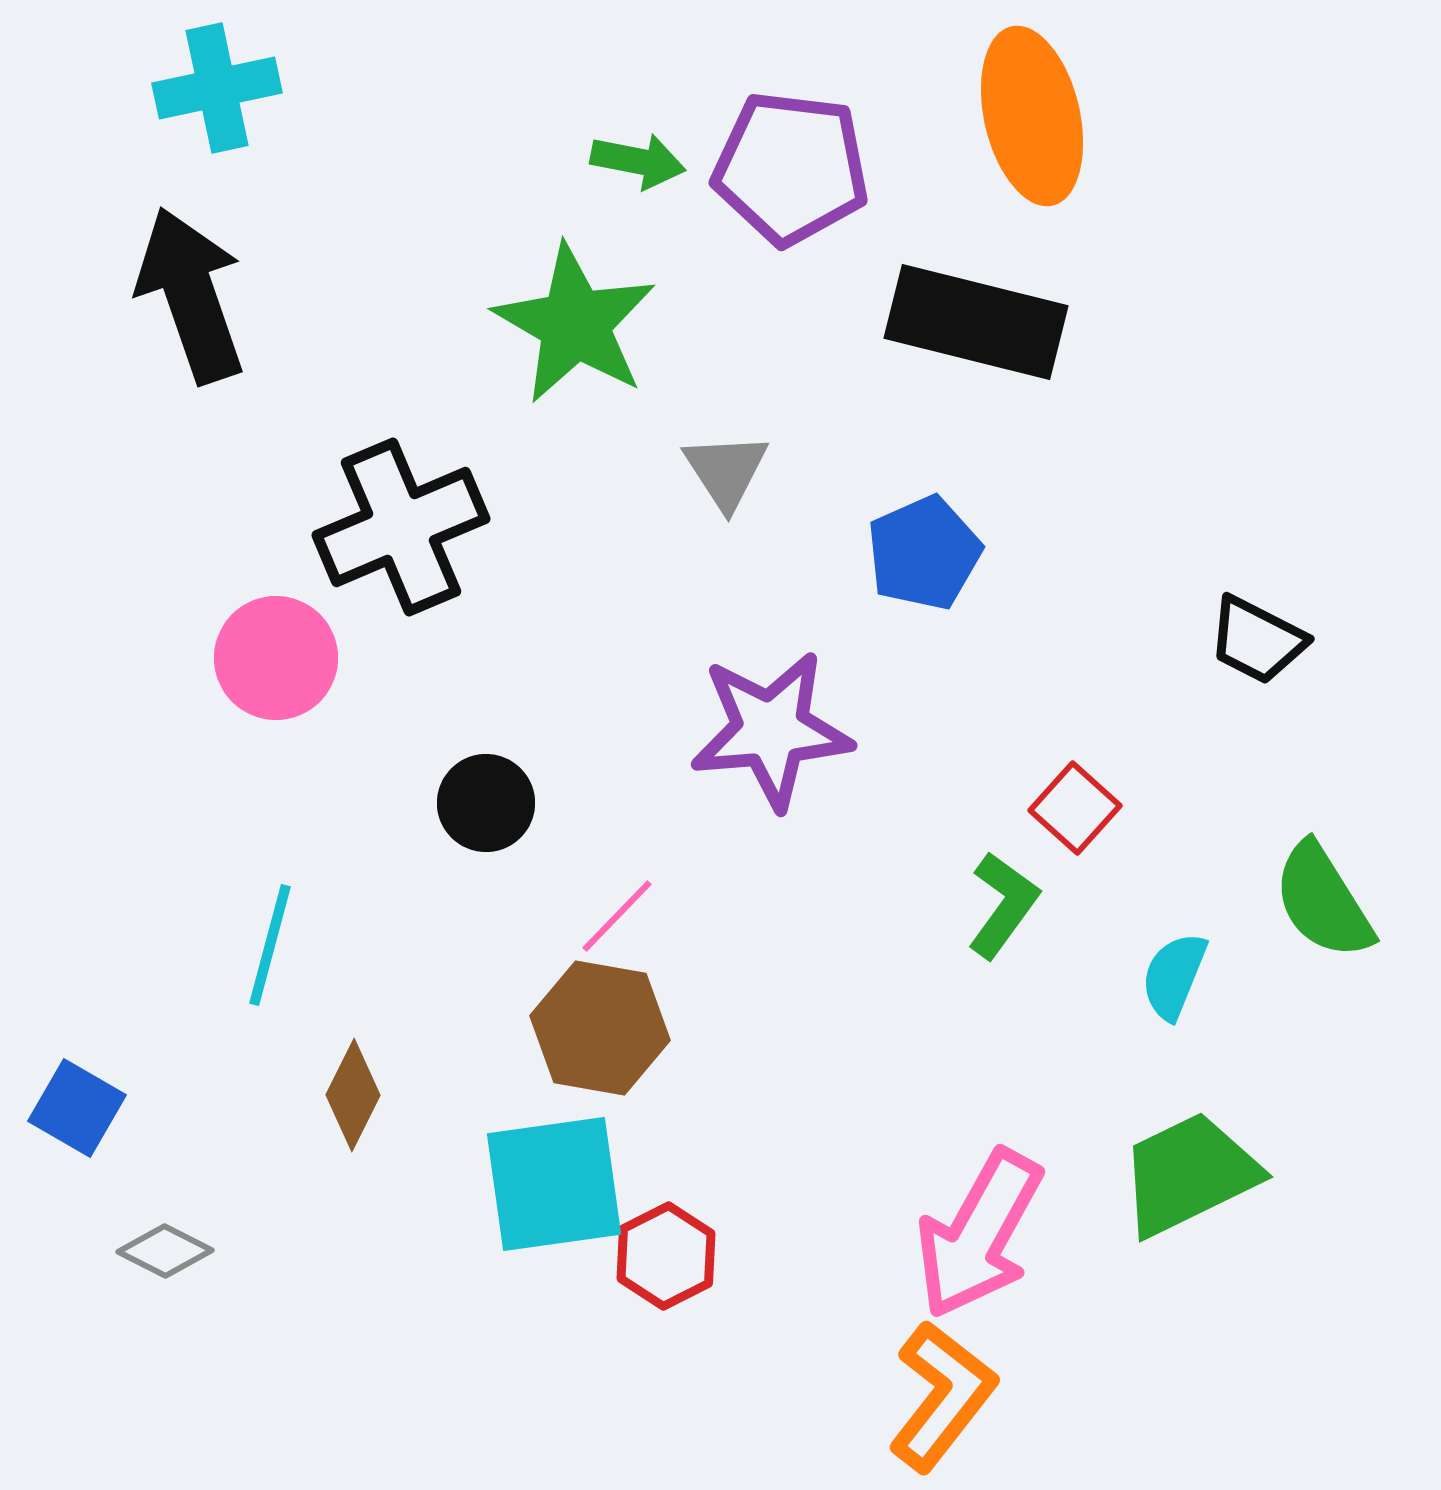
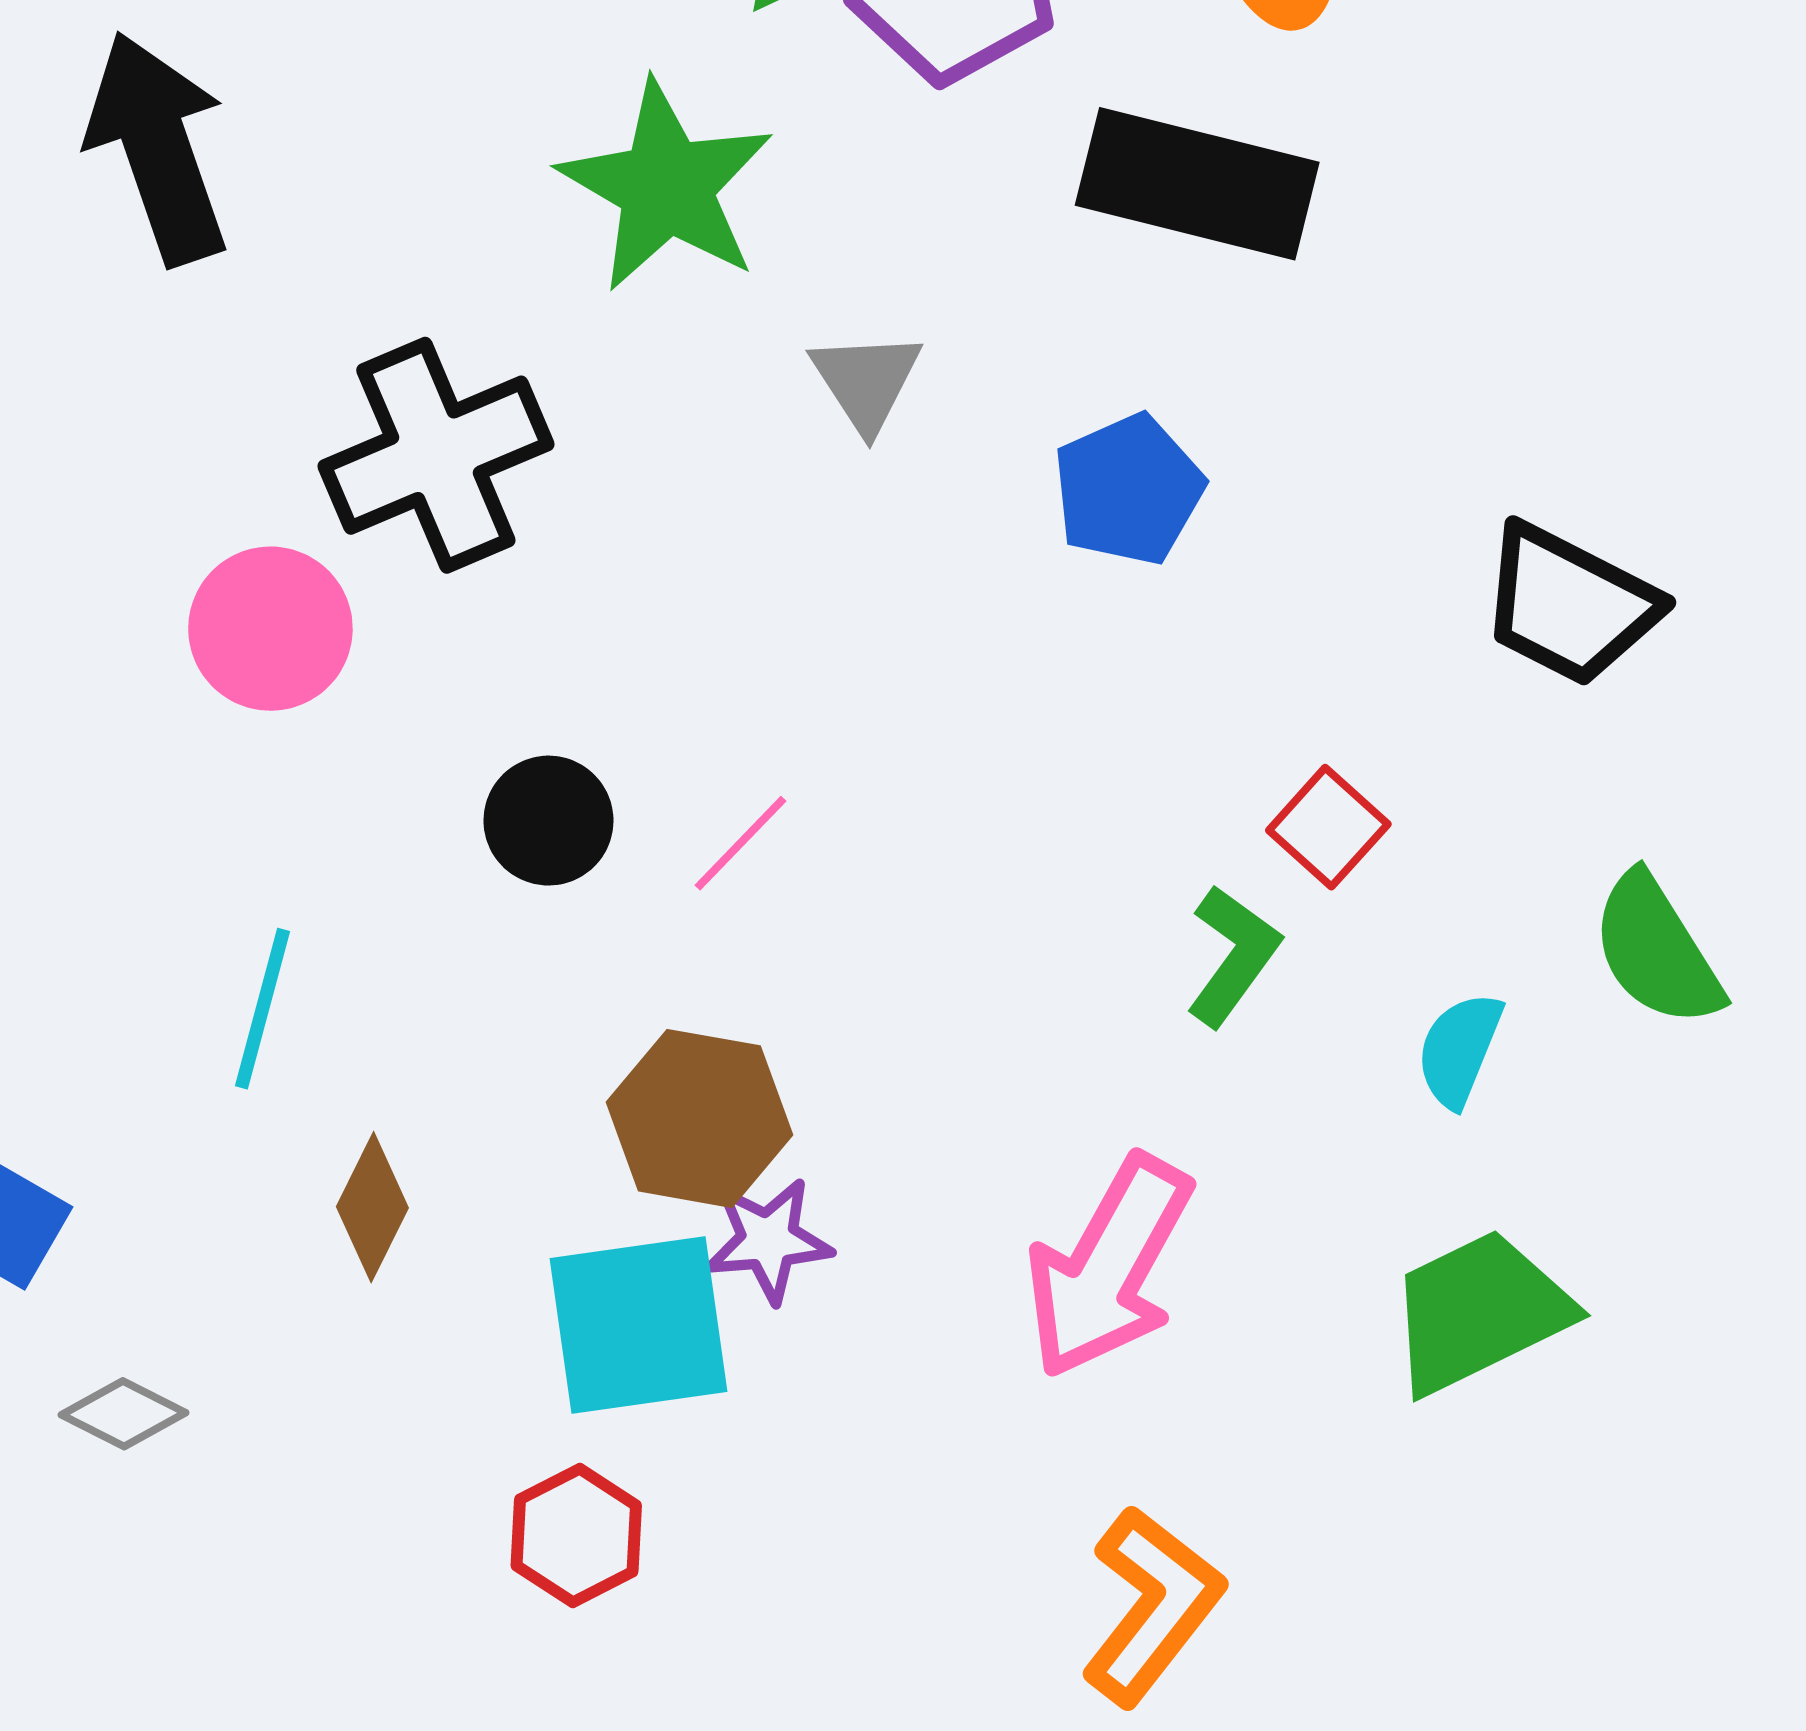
black trapezoid: (1257, 640) -> (1569, 605), size x1.4
purple star: (771, 730) -> (768, 1240), moved, size x0.6
pink line: (617, 916) -> (740, 843), moved
pink arrow: (979, 1234) -> (1108, 1267), moved
red hexagon: (666, 1256) -> (576, 1535), moved

